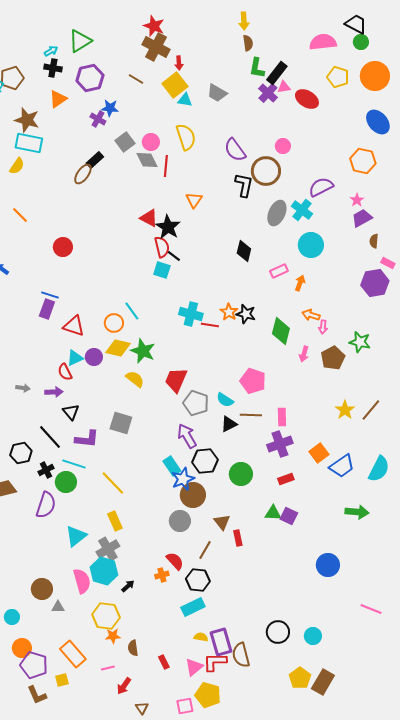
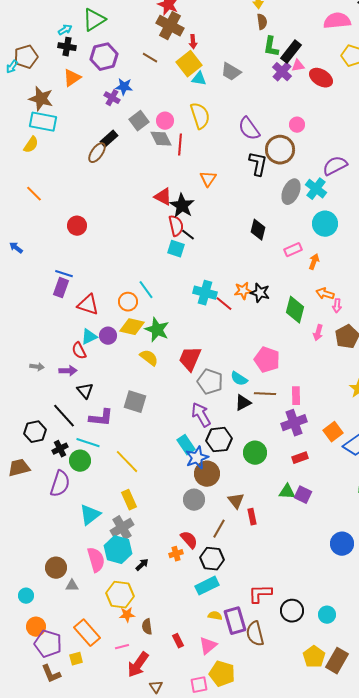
orange star: (229, 312) -> (243, 291), turned 30
red line: (210, 325) -> (224, 304), turned 30
red L-shape: (215, 662) -> (260, 594), moved
red arrow: (124, 686) -> (138, 665), size x1.5

